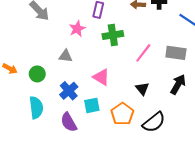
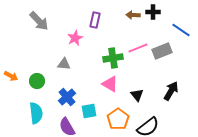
green cross: (113, 35) -> (113, 58), moved
pink line: (143, 53) -> (138, 48), moved, turned 30
gray rectangle: (176, 53) -> (162, 51), moved, turned -30
pink triangle: (101, 77) -> (110, 84), moved

